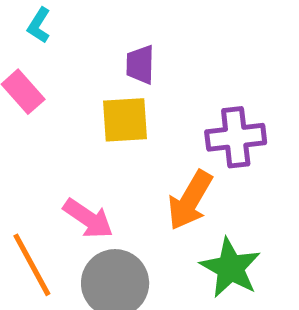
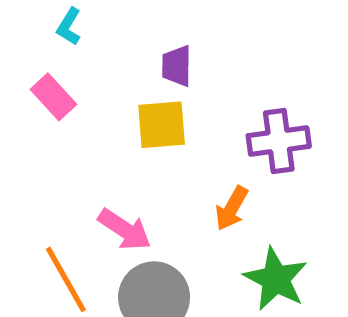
orange arrow: (190, 200) -> (232, 208), size x0.7

